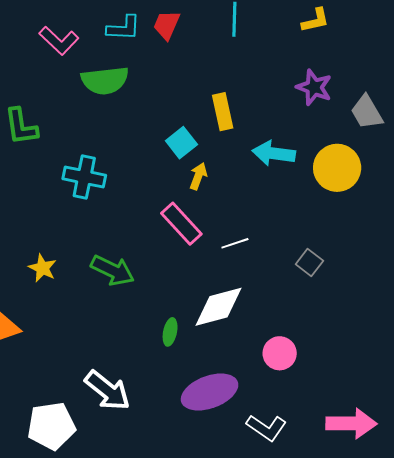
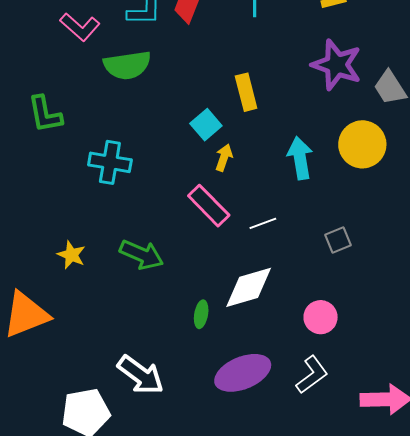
purple star: (314, 87) -> (337, 65), size x1.4
cyan arrow: (274, 153) -> (300, 158), moved, turned 75
gray square: (309, 263) -> (338, 240), turned 32
pink circle: (280, 353) -> (321, 317), moved
white L-shape: (266, 428) -> (312, 375), moved, turned -69

